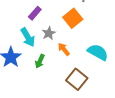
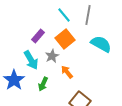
orange square: (73, 18) -> (65, 39), moved
cyan semicircle: (98, 52) -> (101, 44), moved

